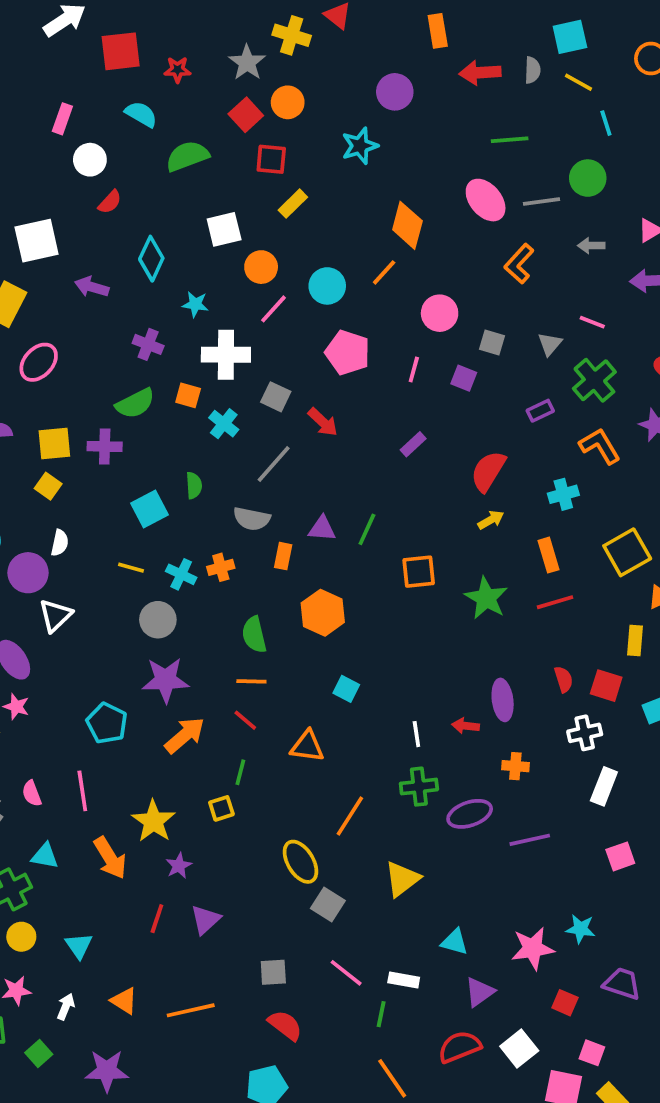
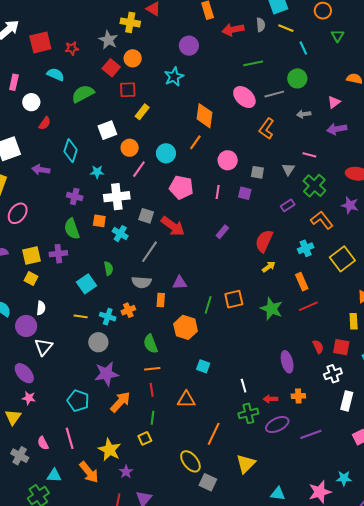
green semicircle: (135, 403) -> (72, 229), turned 105
red arrow: (323, 422) -> (173, 226), size x1.4
green line: (367, 529) -> (208, 305), moved
yellow square: (627, 552) -> (342, 259), moved
red line: (245, 720) -> (152, 390), turned 48
red arrow: (466, 726) -> (270, 399), moved

